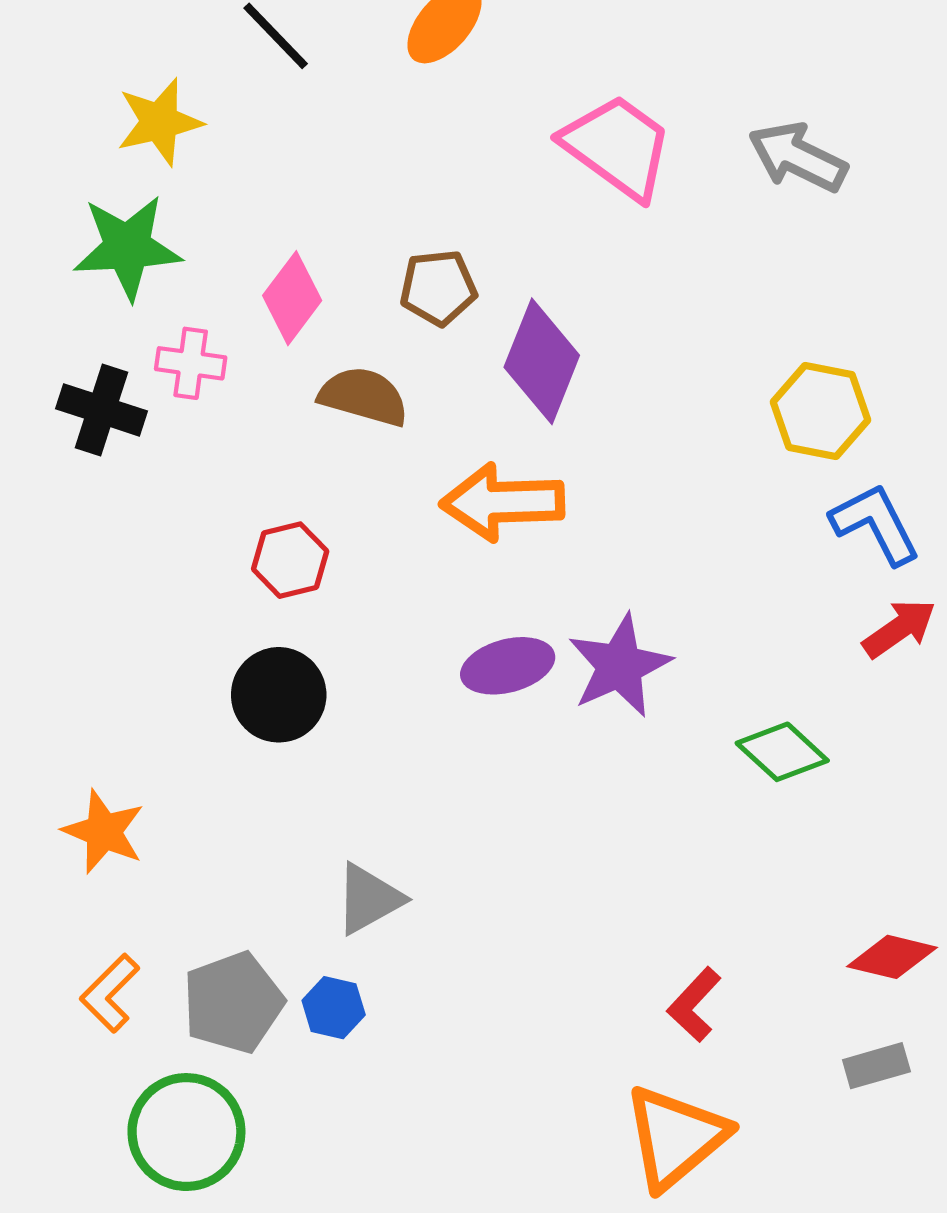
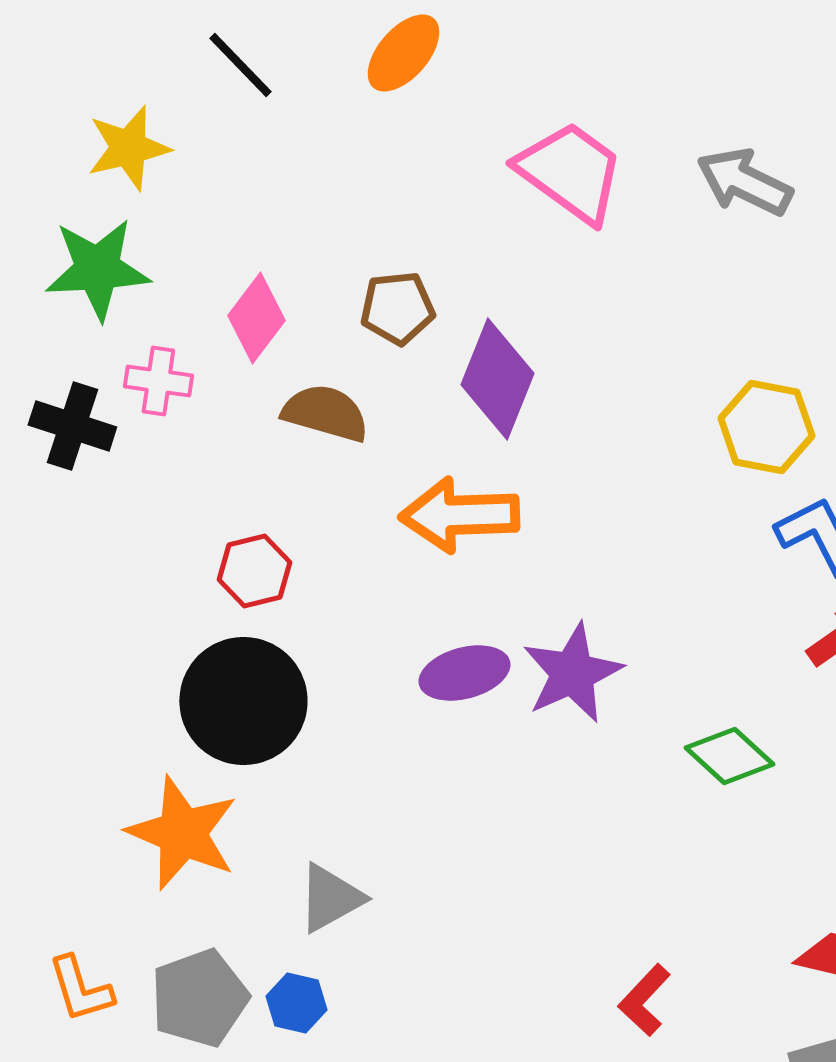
black circle: (279, 695) -> (243, 701), size x1.4
orange star: (104, 832) -> (182, 833), moved, size x1.4
orange L-shape: (110, 993) -> (80, 989), turned -62

